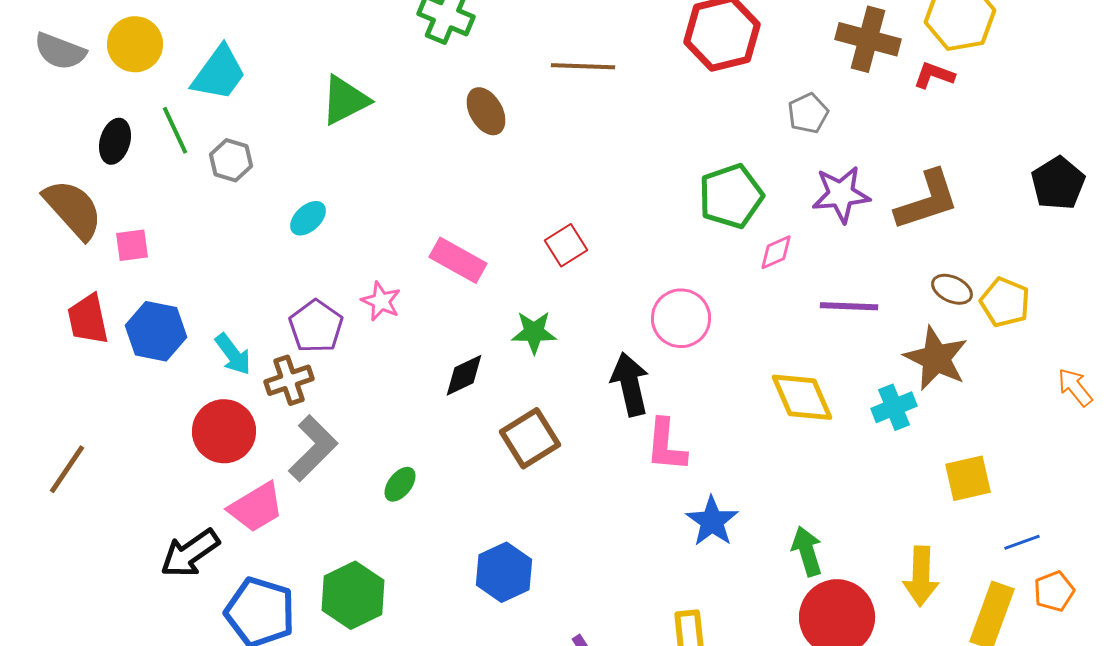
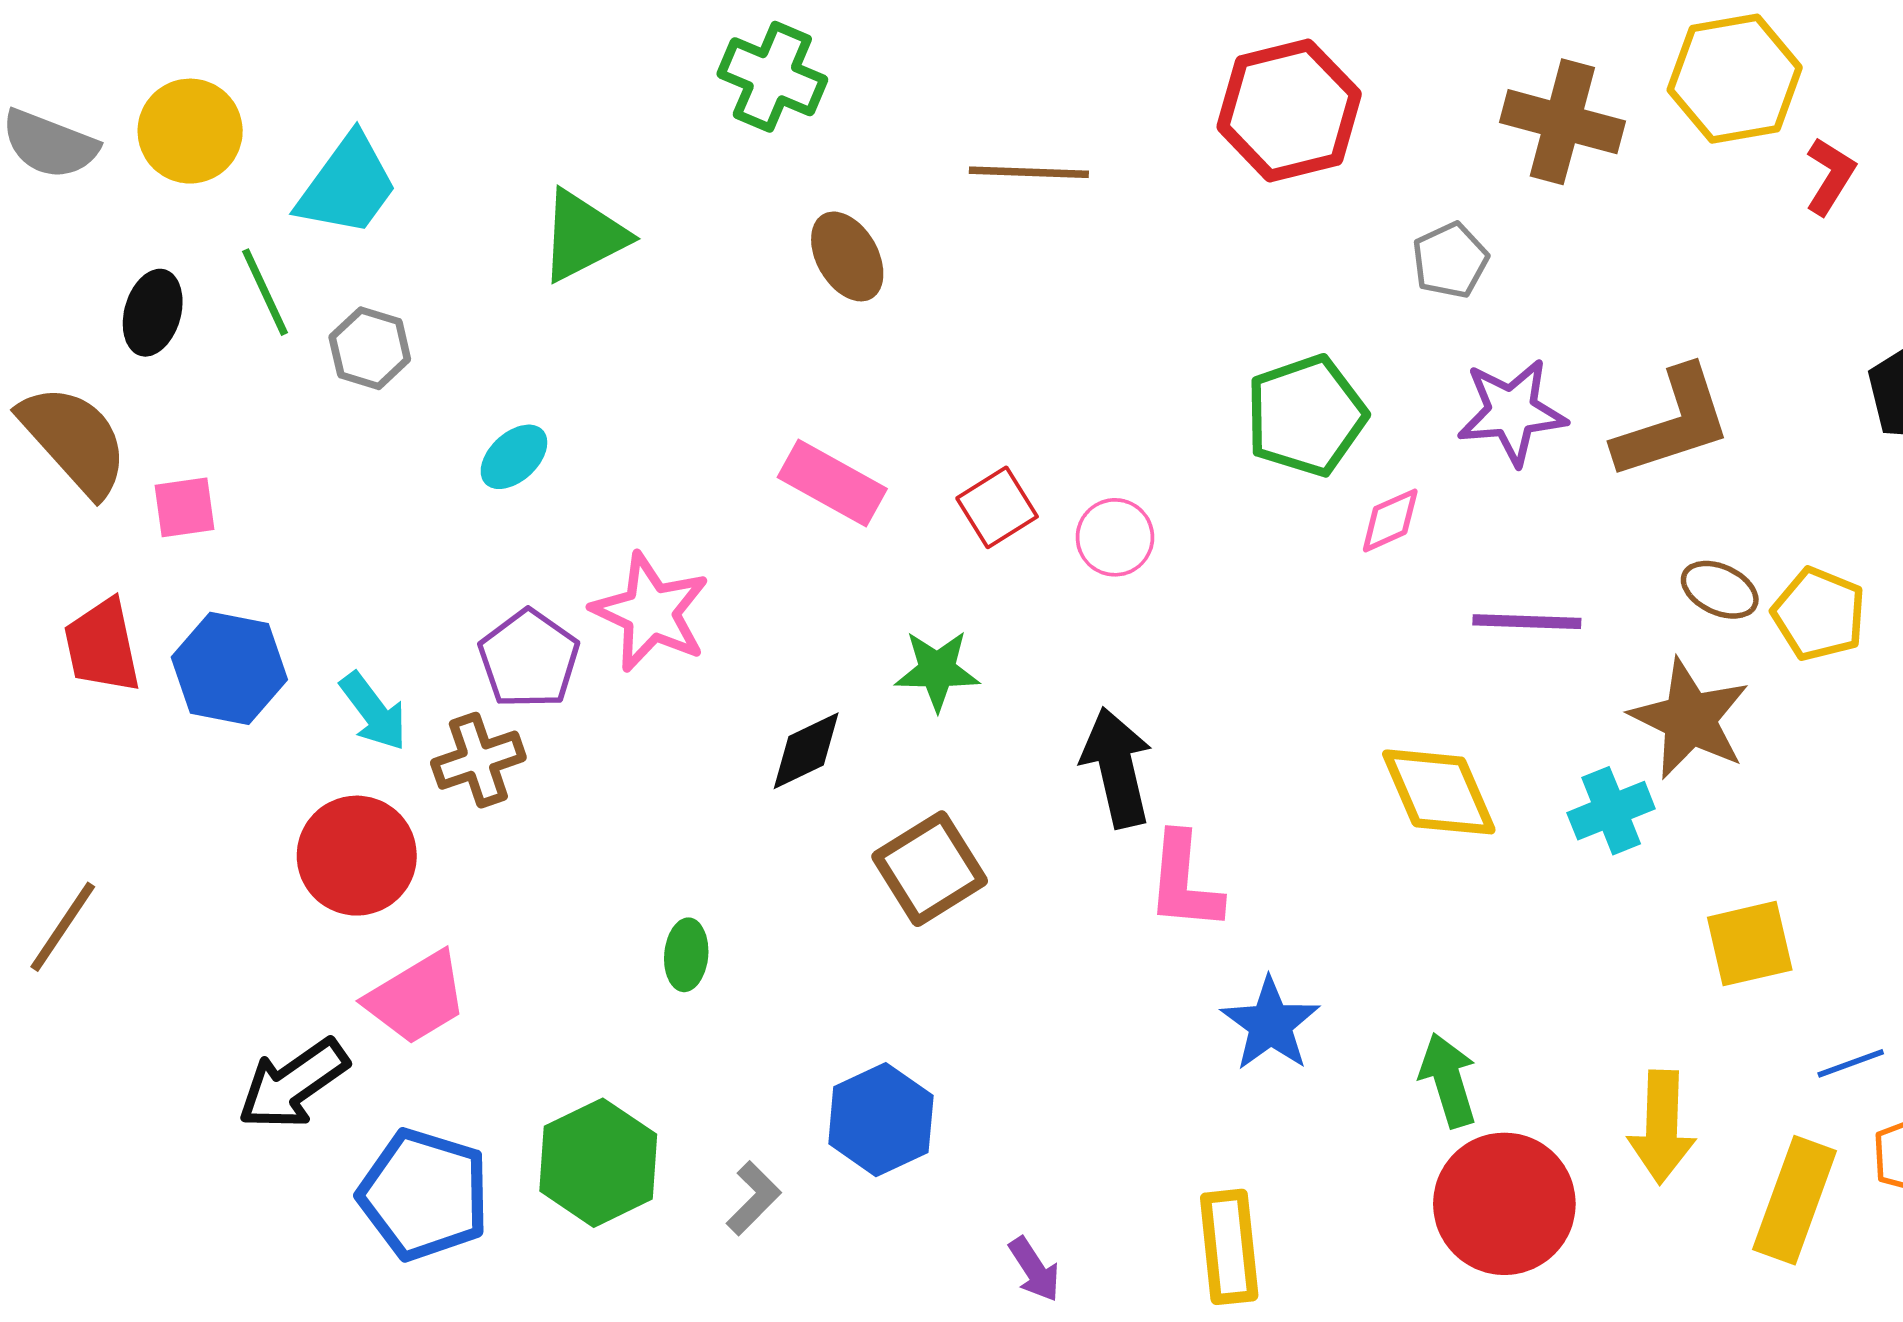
red L-shape: (934, 75) -> (1830, 176), moved, turned 102
pink rectangle: (458, 260) -> (832, 483), moved
pink star: (381, 301) -> (651, 612), size x1.6
pink circle: (681, 318) -> (1115, 537), moved, size x0.7
gray L-shape: (313, 448) -> (754, 1198), moved, size x0.6
green ellipse: (400, 484) -> (686, 955), turned -33

